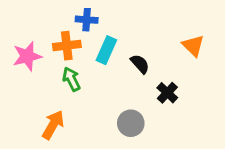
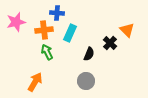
pink star: (27, 56) -> (16, 22), moved
black semicircle: (140, 64) -> (89, 54), moved, turned 64
black cross: (167, 93) -> (110, 43), moved

